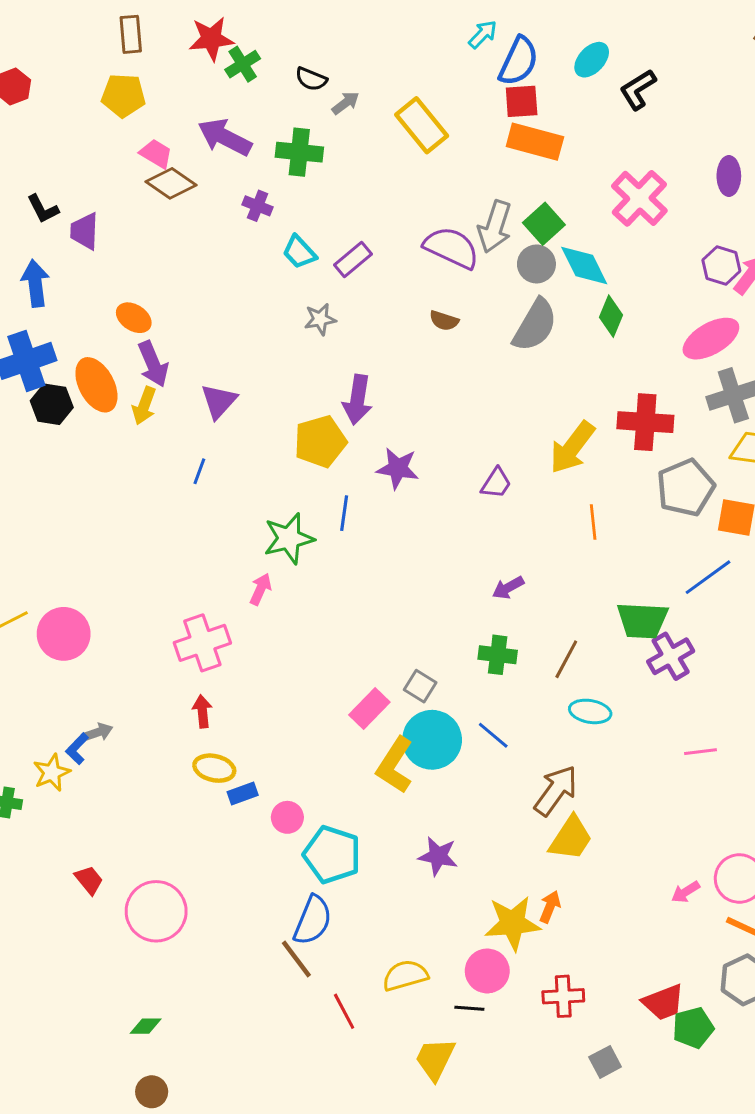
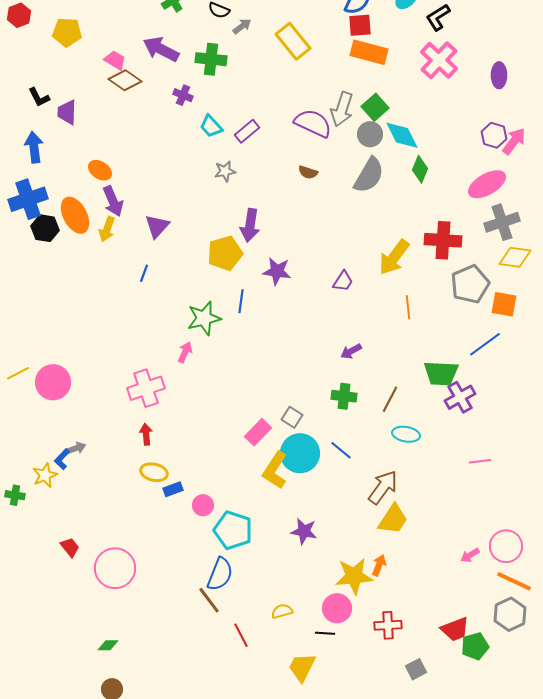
yellow pentagon: (123, 95) -> (67, 32), moved
pink cross: (639, 198) -> (439, 60), moved
yellow semicircle: (405, 975) -> (282, 611), size x0.7

